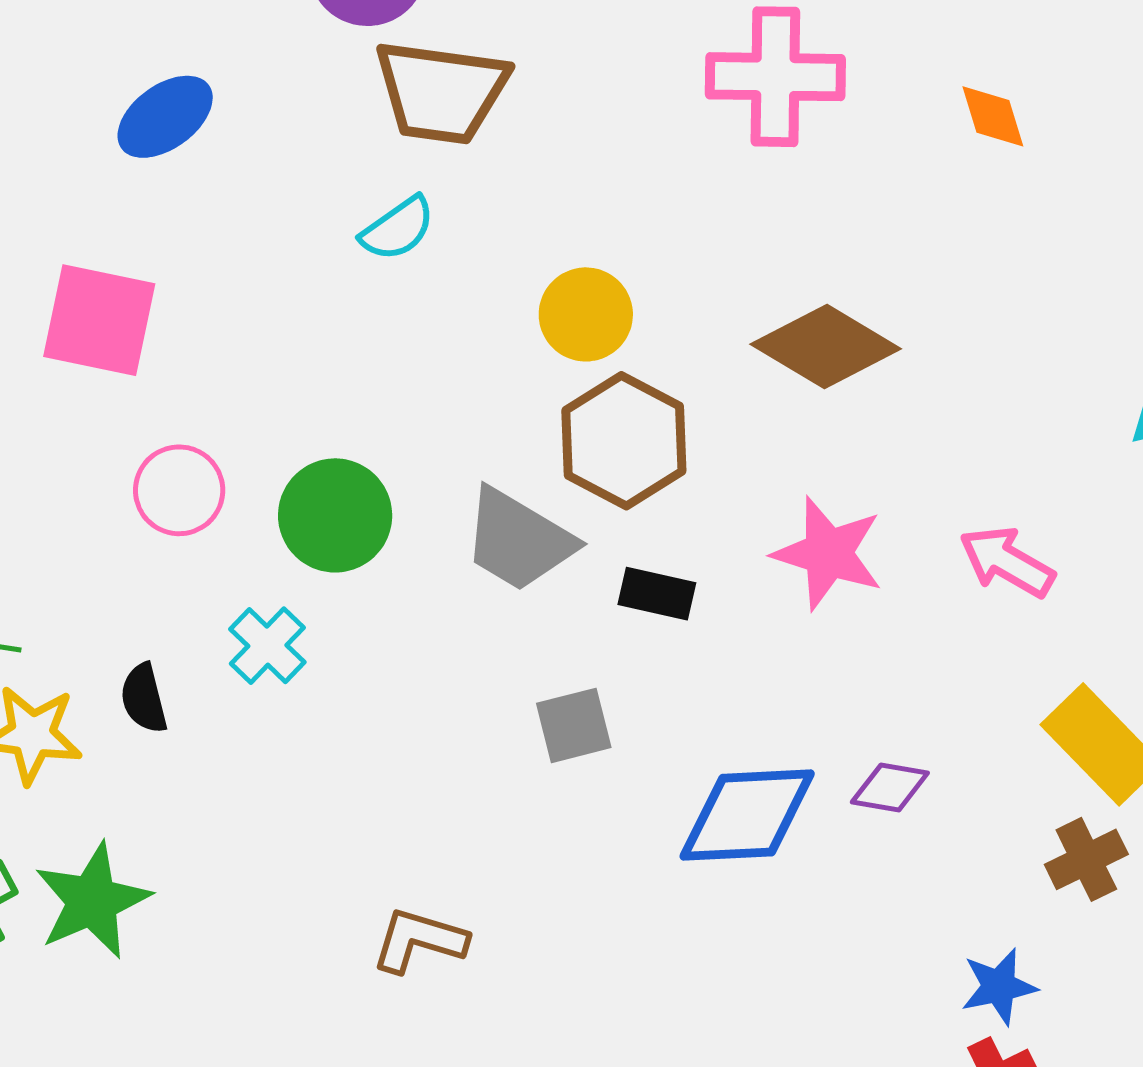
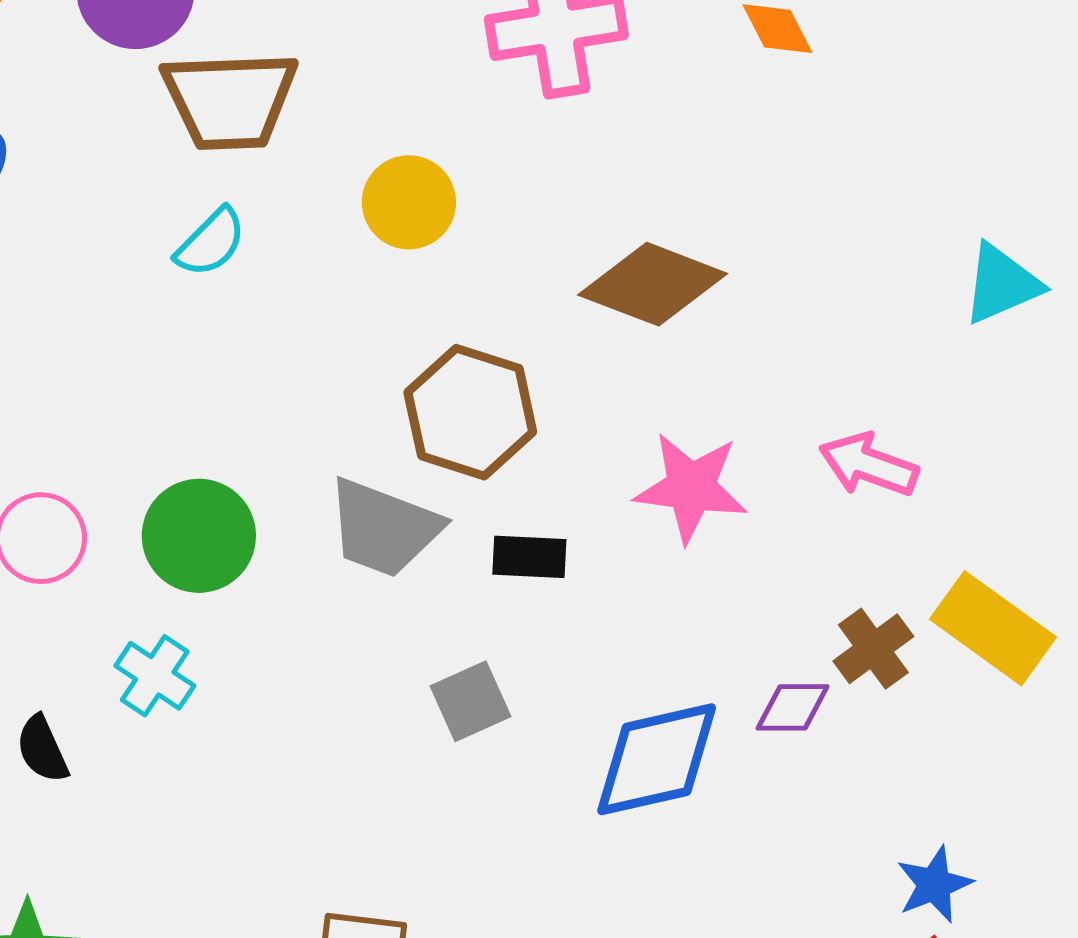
yellow circle: (586, 314) -> (409, 202), moved
brown cross: (1086, 859) -> (873, 649), moved

